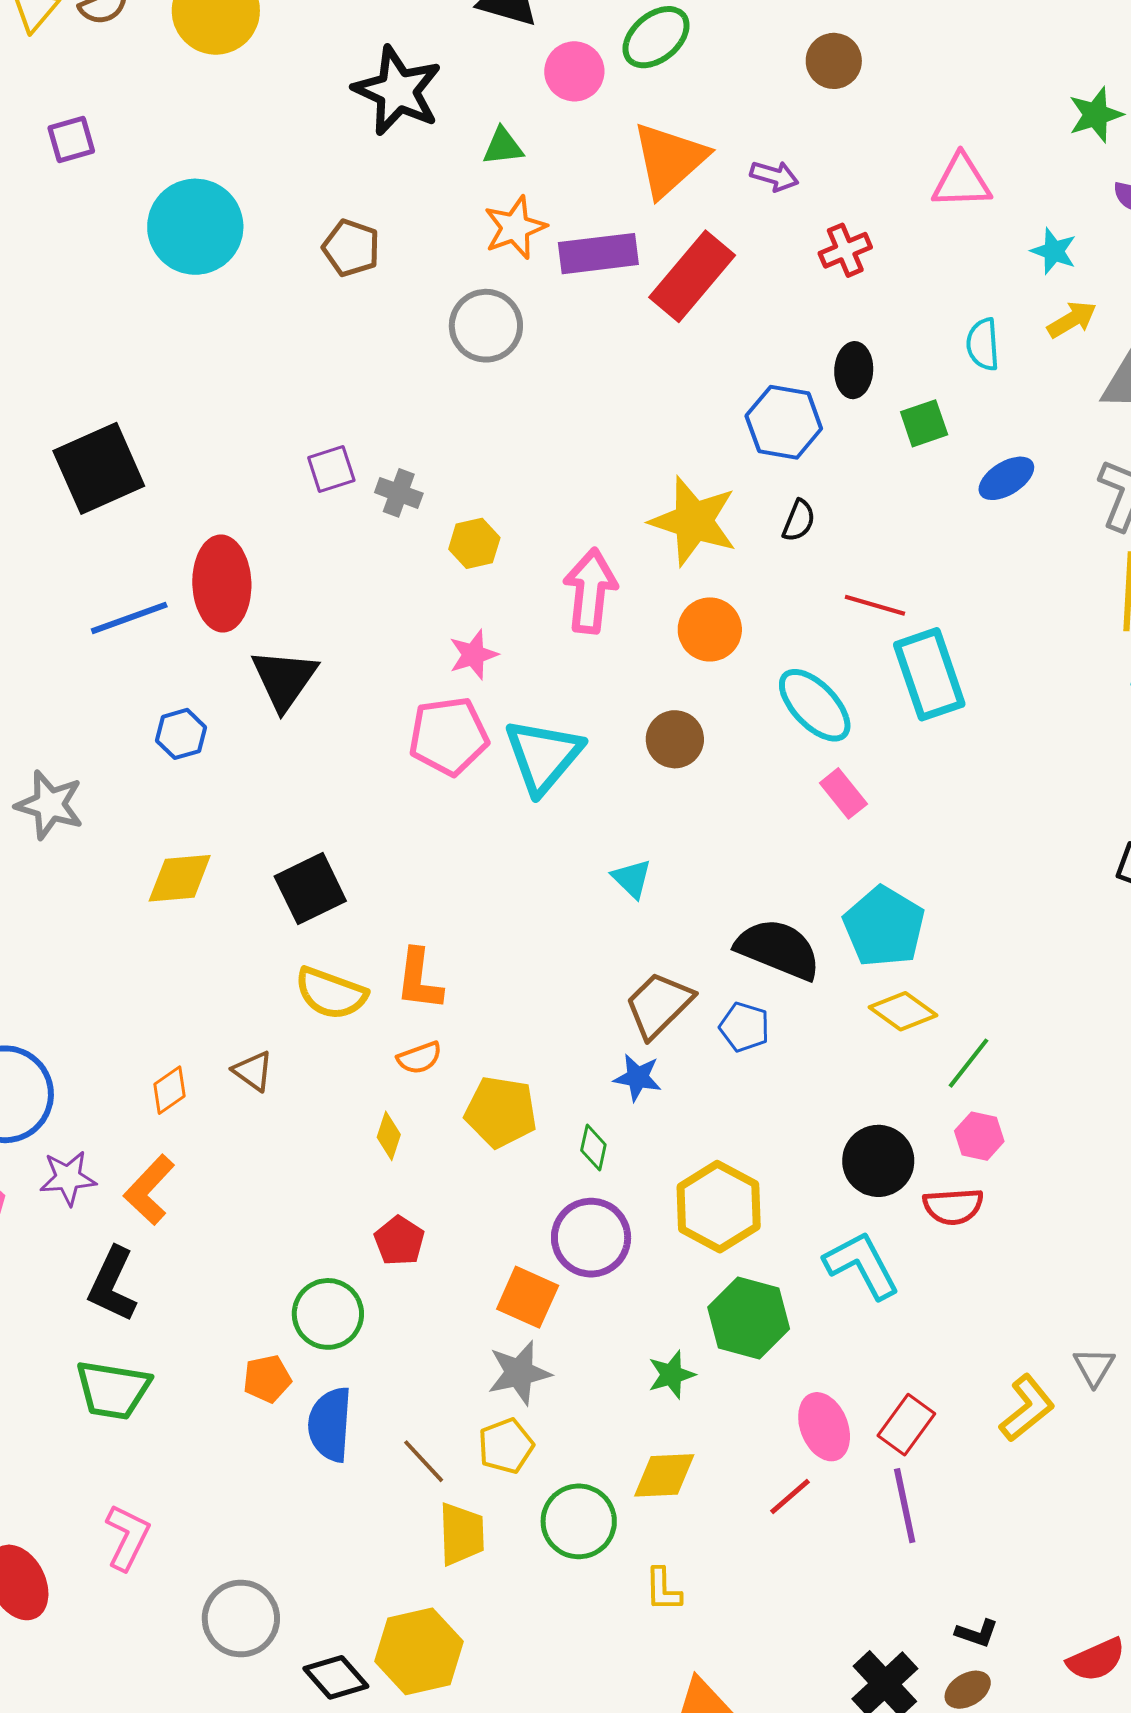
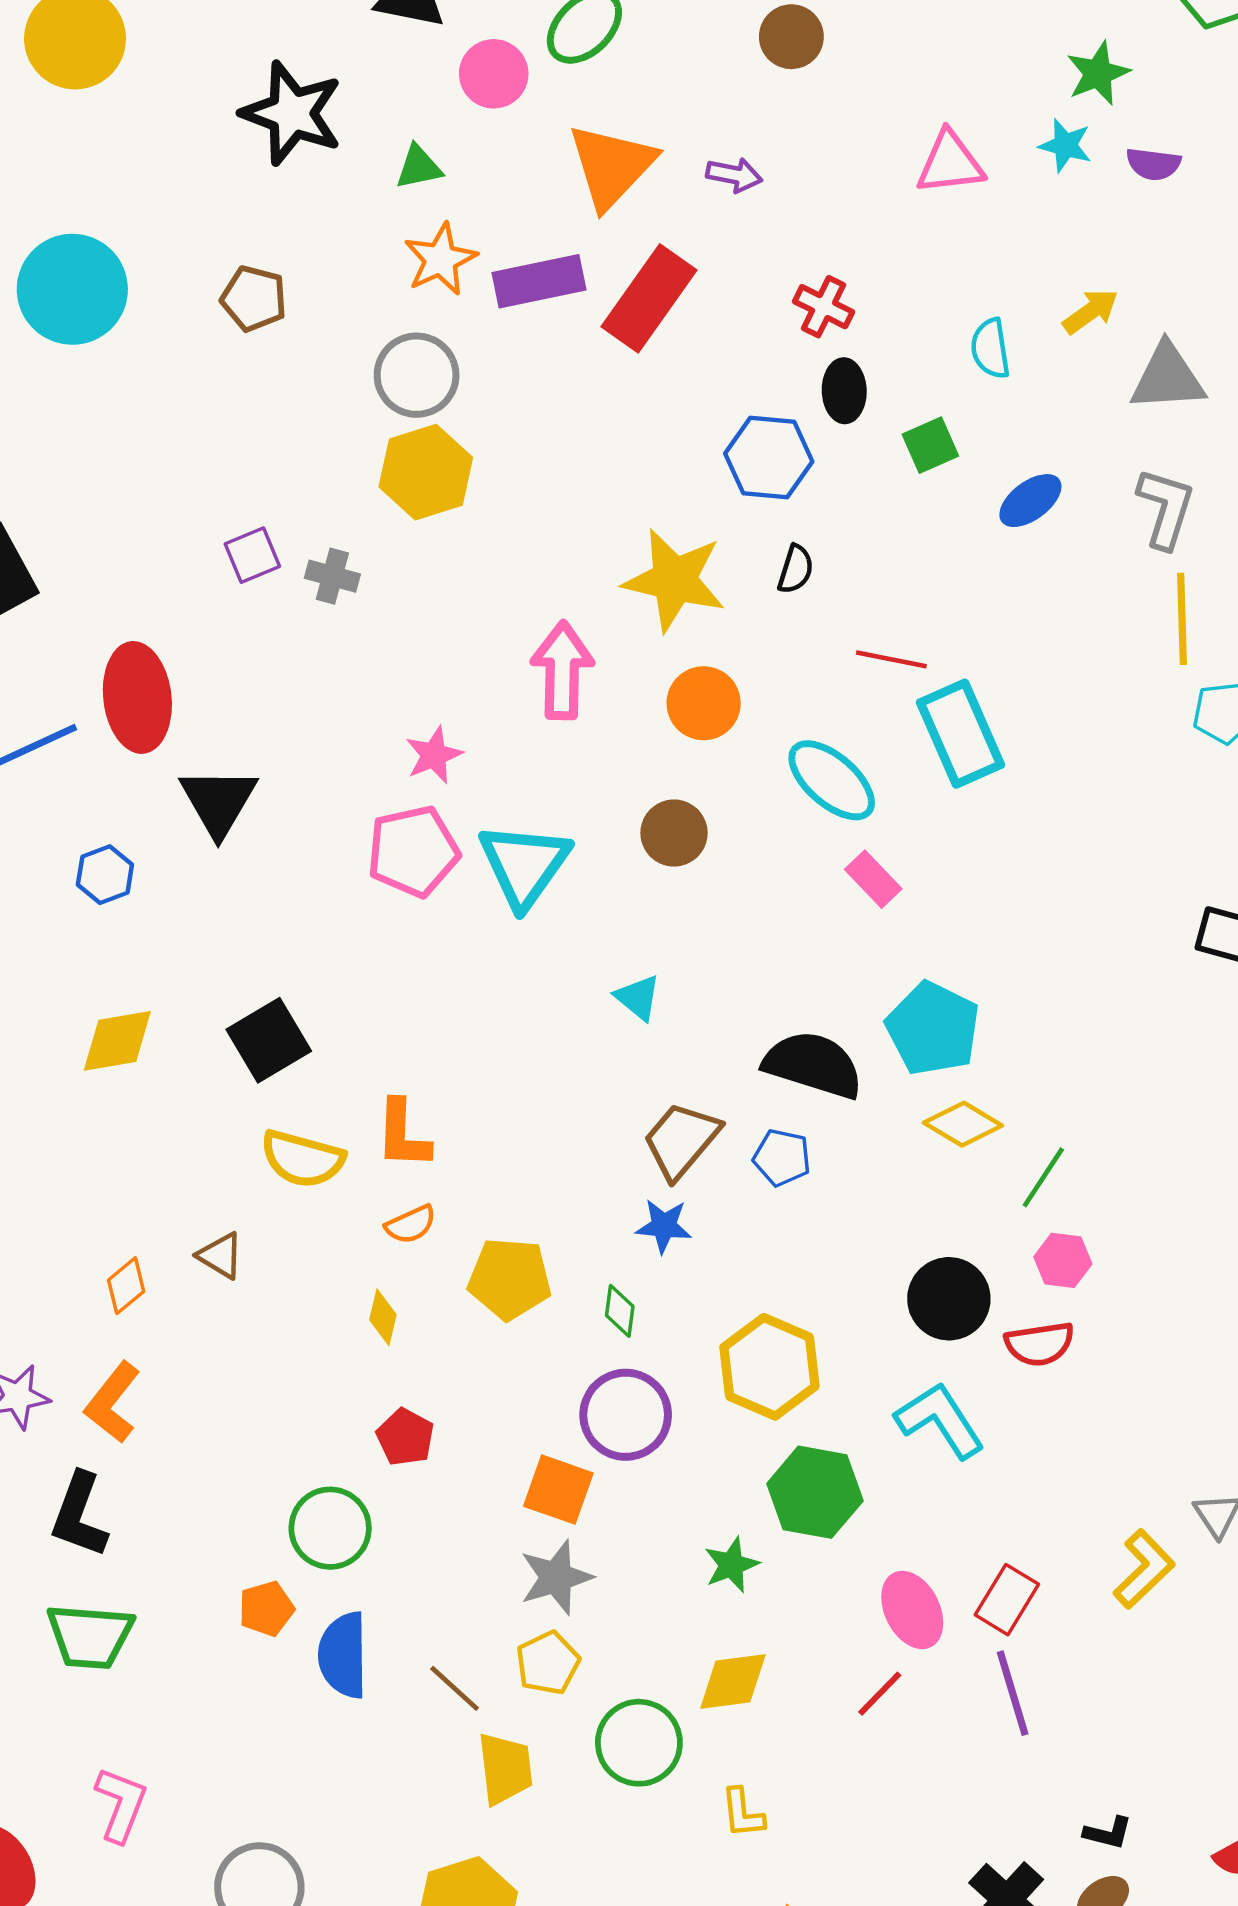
red cross: (845, 250) -> (824, 307), moved, turned -36
cyan star: (1054, 251) -> (1065, 145), moved
yellow hexagon: (474, 543) -> (426, 472), moved, size x1.6

